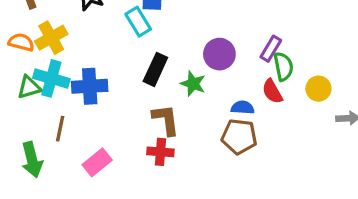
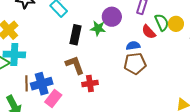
green semicircle: (283, 66) -> (162, 22), moved
green star: (193, 84) -> (98, 28), moved
blue cross: (90, 86) -> (42, 84), moved
brown L-shape: (166, 120) -> (75, 65), moved

